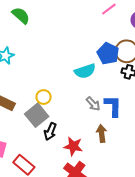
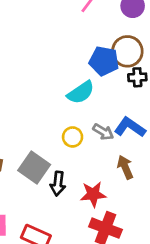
yellow circle: (44, 97) -> (73, 137), moved
blue L-shape: (113, 106) -> (130, 127), turned -40

